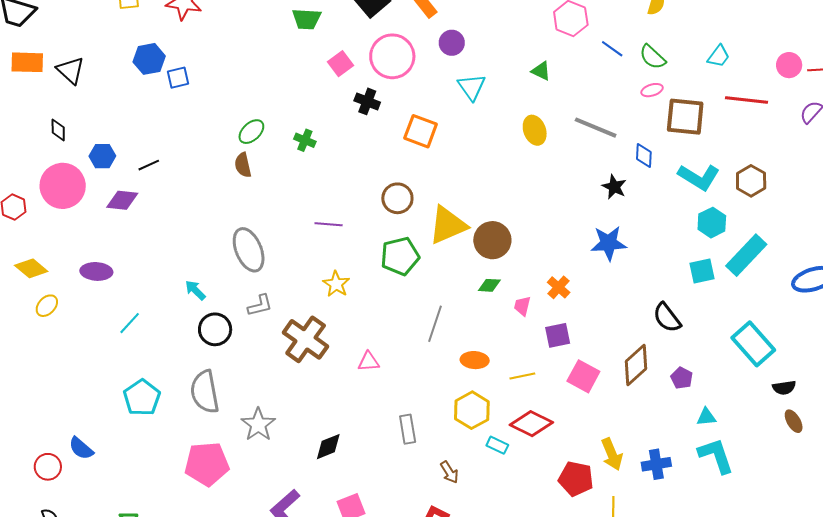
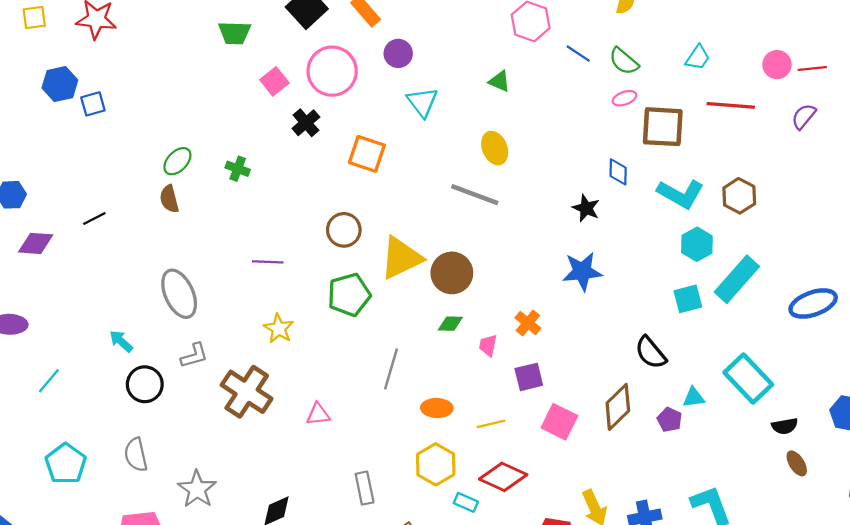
black cross: (367, 101) -> (306, 123), turned 30
gray line: (596, 128) -> (475, 195), moved
black line: (149, 165) -> (94, 218), moved
gray semicircle: (205, 392) -> (136, 455), size x0.7
cyan triangle: (706, 417) -> (694, 397), moved

